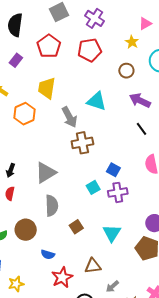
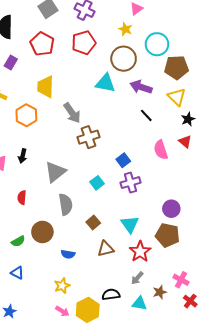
brown circle: (126, 71) -> (124, 59), size x1.6
cyan triangle: (97, 101) -> (105, 83), moved
black arrow: (11, 170) -> (23, 156), moved
blue square: (113, 170) -> (123, 160), turned 32
cyan square: (93, 187) -> (97, 183), moved
brown triangle: (93, 266) -> (106, 249), moved
red star: (62, 277) -> (140, 252), moved
yellow star: (16, 284) -> (62, 286), moved

